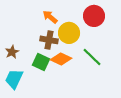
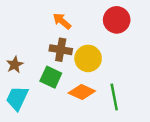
yellow circle: (69, 33) -> (88, 58), moved
green line: (92, 57) -> (114, 97), moved, turned 35
orange diamond: (61, 59) -> (82, 92), moved

